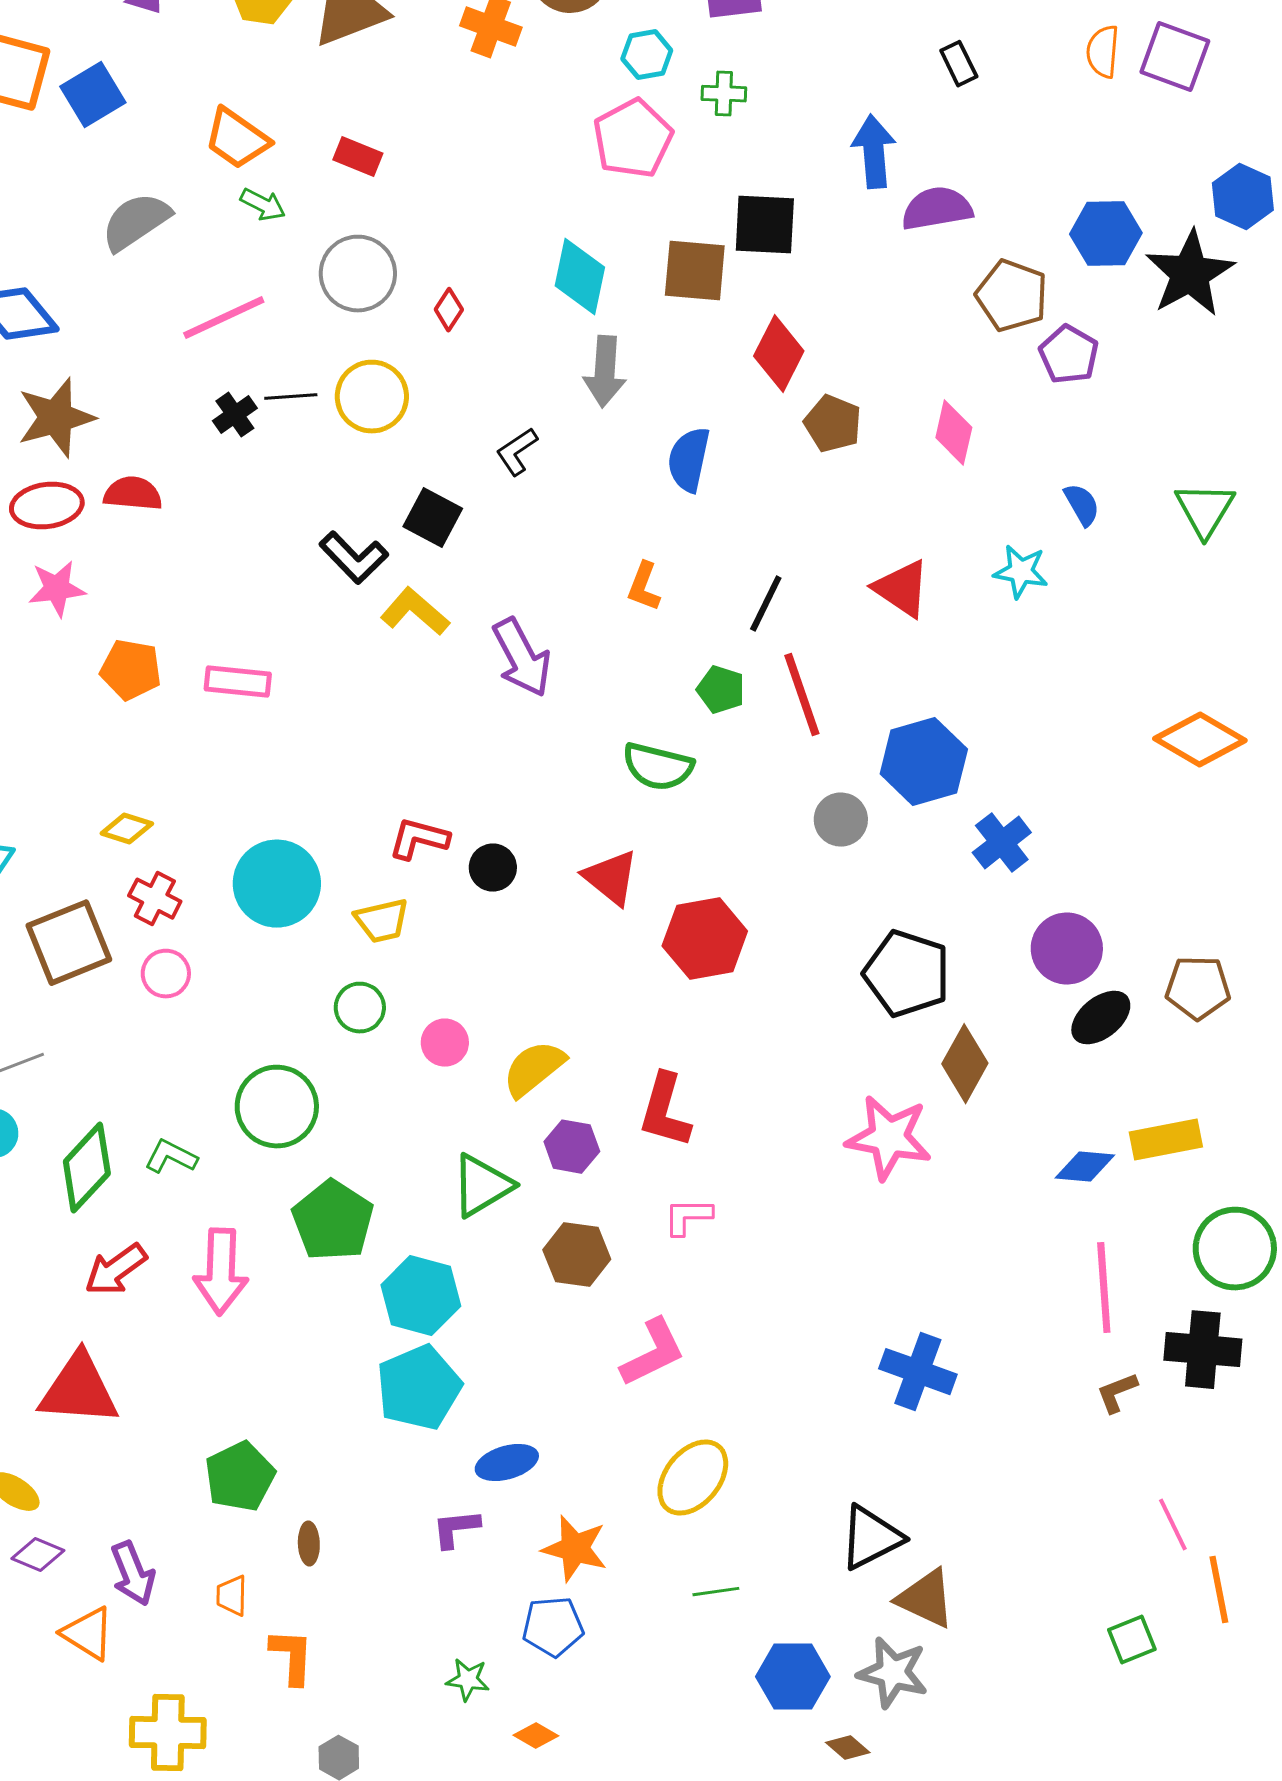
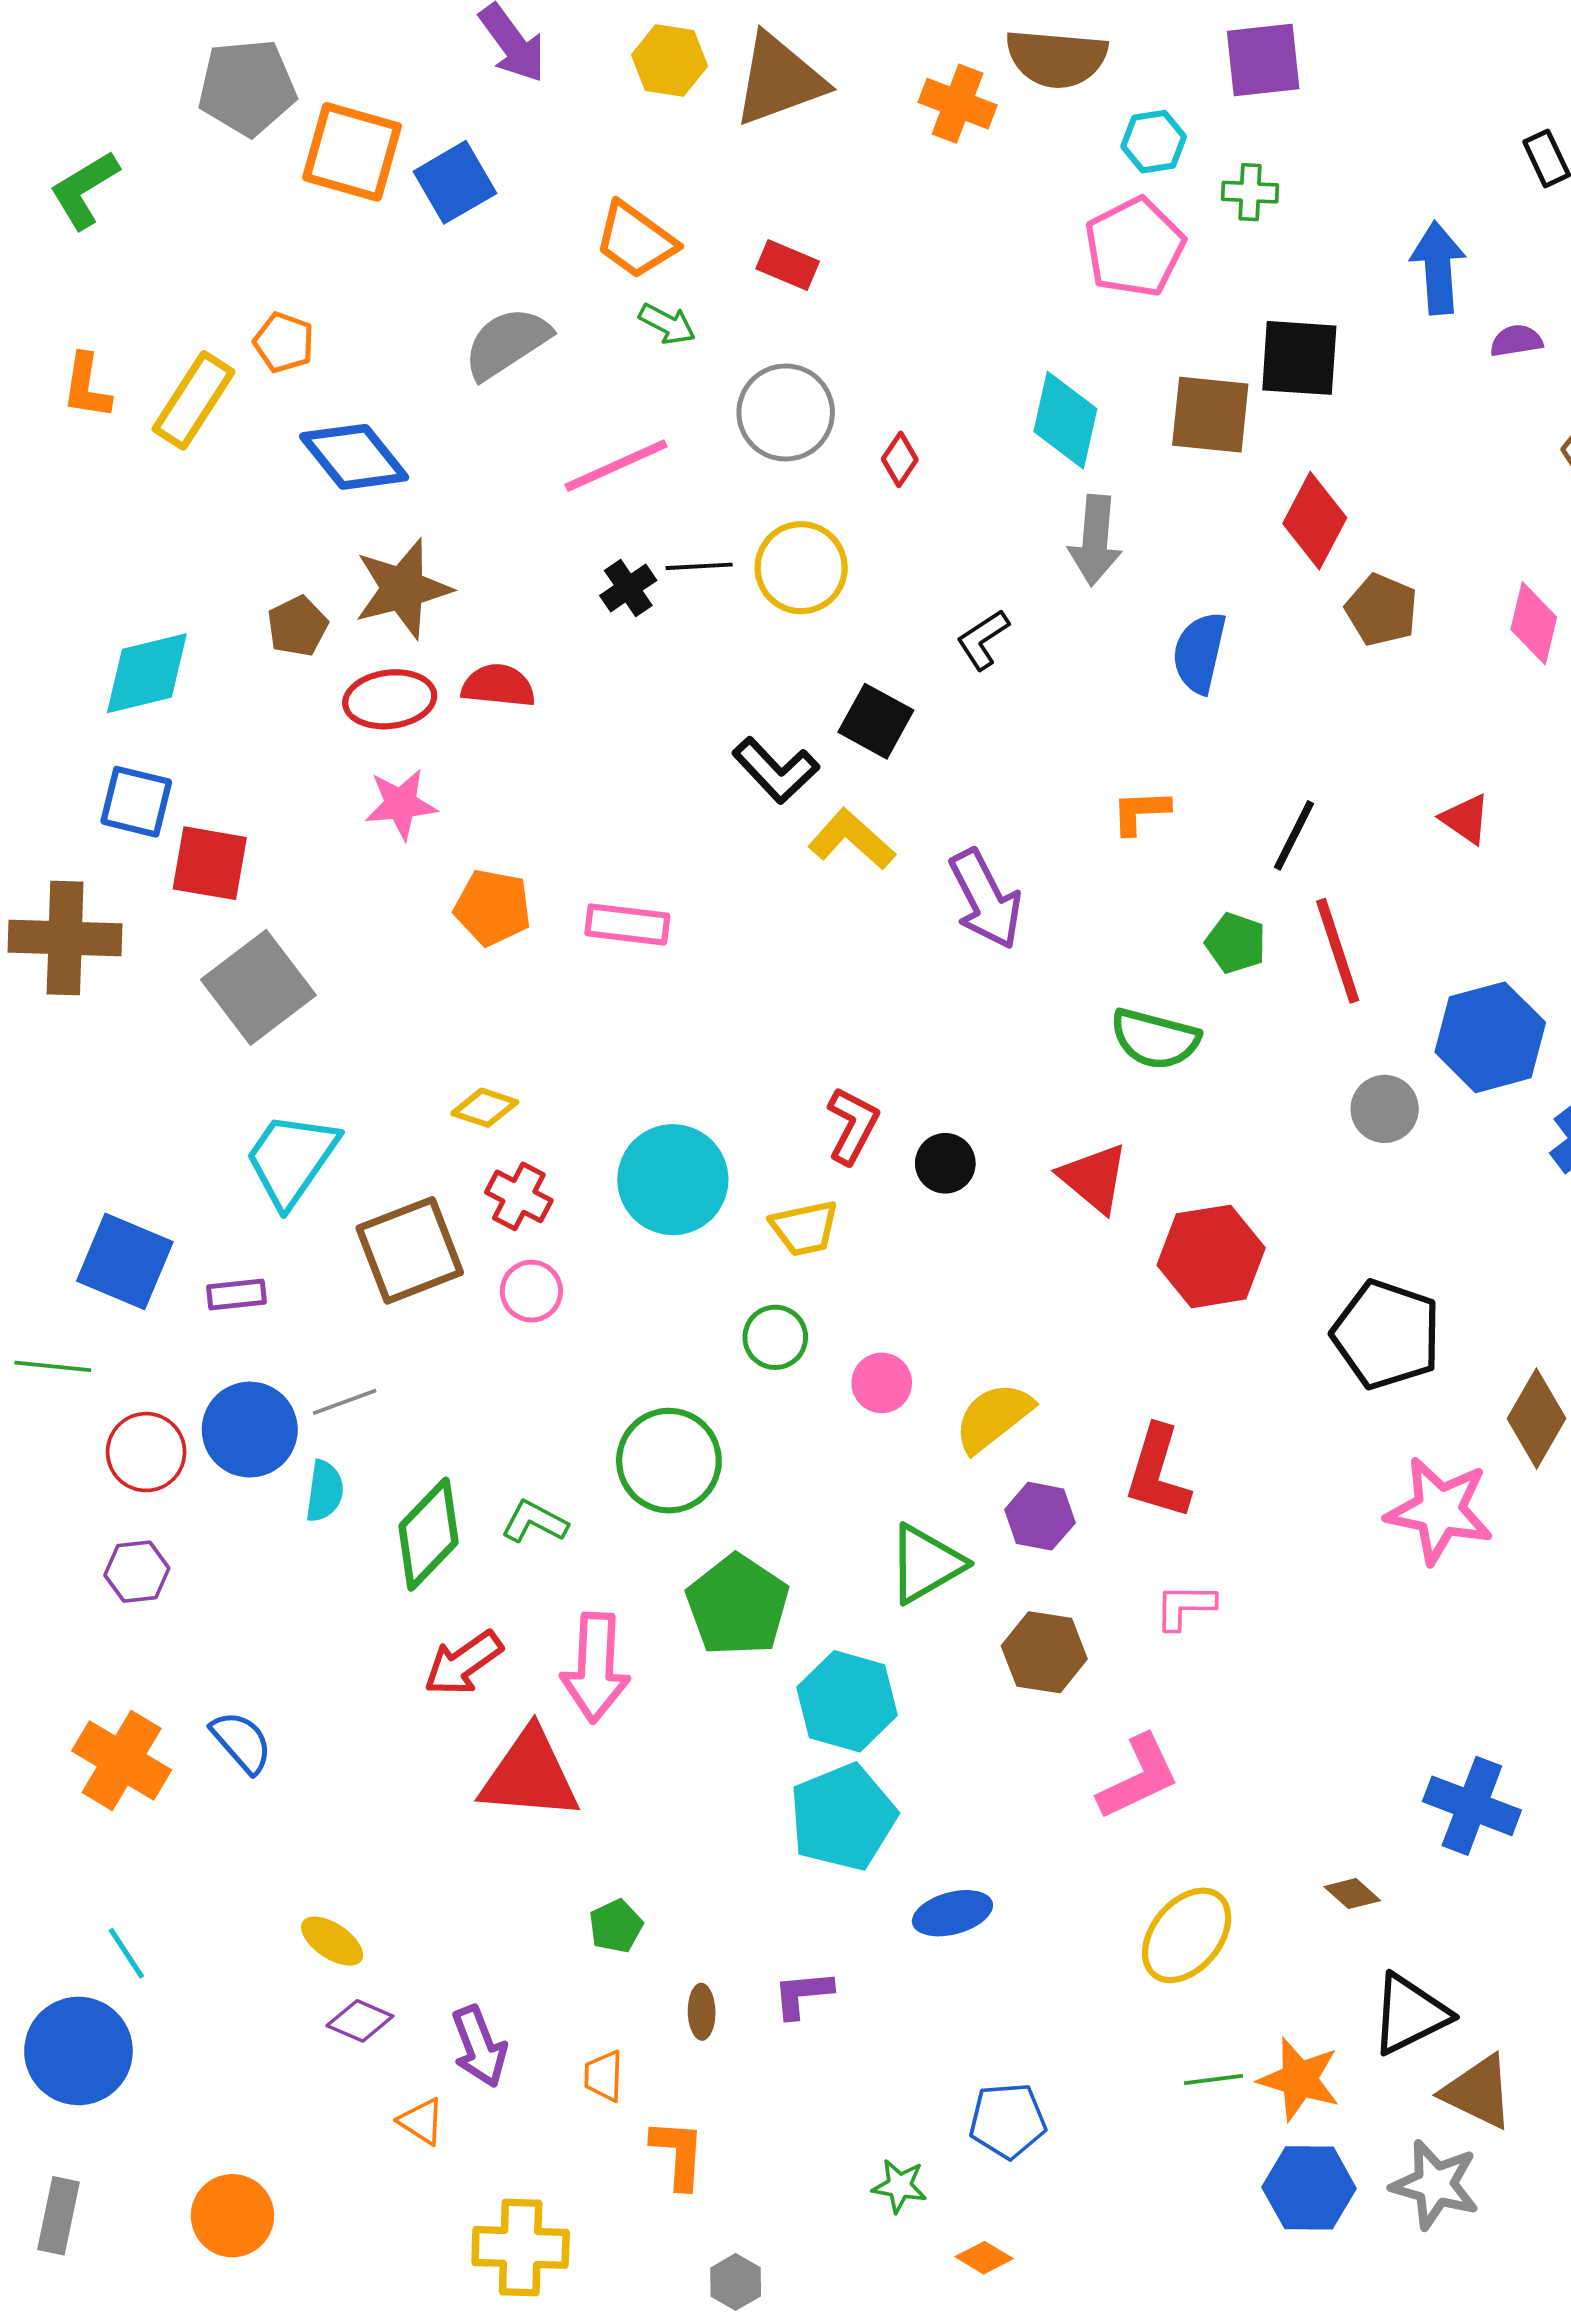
purple semicircle: (937, 209) -> (1516, 341), size x0.6
orange L-shape: (644, 587) -> (1141, 812), turned 66
red triangle: (902, 589) -> (1466, 819), size x0.7
red L-shape: (419, 839) -> (853, 1125), turned 102
black pentagon: (907, 974) -> (1387, 1335), moved
red triangle: (79, 1390) -> (530, 1775), moved
green pentagon: (240, 1477) -> (616, 1926), size x0.6
purple L-shape: (456, 1529) -> (803, 1994), moved
orange star: (575, 1549) -> (1299, 2079), moved
orange triangle: (88, 1634) -> (422, 2121), size x0.7
brown diamond: (848, 1748) -> (1352, 1894), moved

